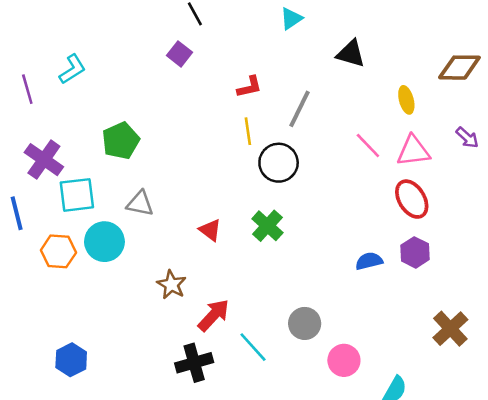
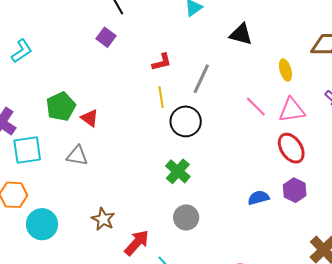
red triangle: (210, 230) -> (90, 118), moved
cyan circle: (104, 242) -> (42, 224), moved
gray circle: (305, 323) -> (186, 217), moved

